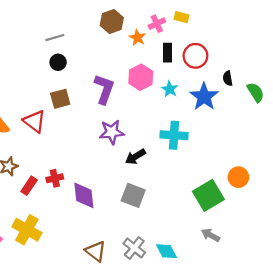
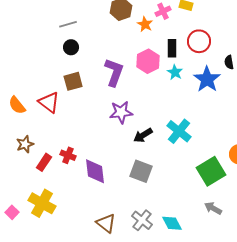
black rectangle: (168, 53) -> (172, 48), moved
cyan cross: (174, 135) -> (179, 131), moved, turned 35
red cross: (55, 178) -> (68, 155), turned 35

